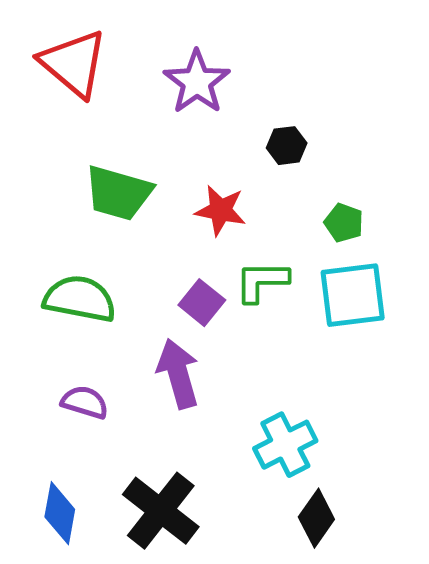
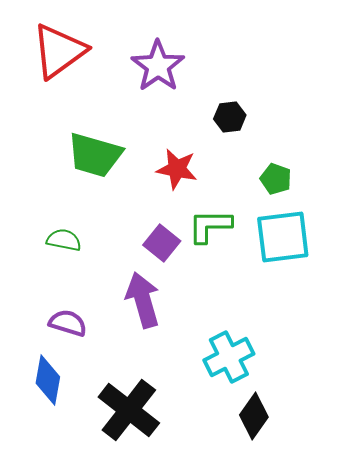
red triangle: (74, 63) -> (59, 51), turned 44
green semicircle: (80, 299) -> (64, 240), size x0.6
blue diamond: (60, 513) -> (48, 380), moved

